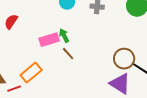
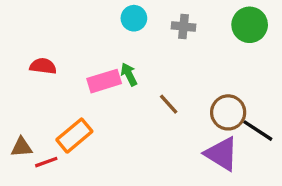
red semicircle: (11, 22) -> (43, 66), moved, turned 63
brown line: (68, 54) -> (169, 104), moved

